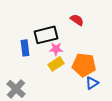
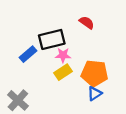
blue rectangle: (25, 48) -> (28, 54), turned 56
blue triangle: (92, 83) -> (95, 94), moved

